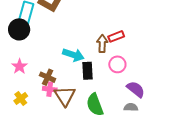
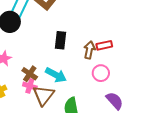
cyan arrow: (73, 55) -> (56, 75), moved
black rectangle: (88, 71) -> (61, 40), moved

